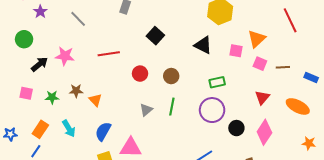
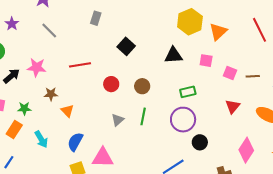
orange triangle: (257, 39) -> (218, 32), moved
black triangle: (203, 45) -> (173, 55), turned -30
brown star: (76, 91) -> (51, 94), moved
black circle: (236, 128) -> (200, 142), moved
orange rectangle: (40, 129) -> (14, 130), moved
pink diamond: (264, 132) -> (246, 150), moved

